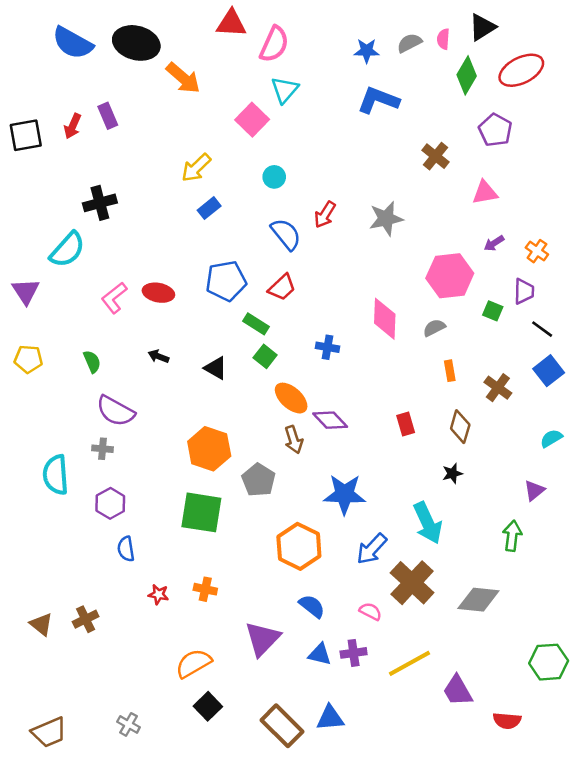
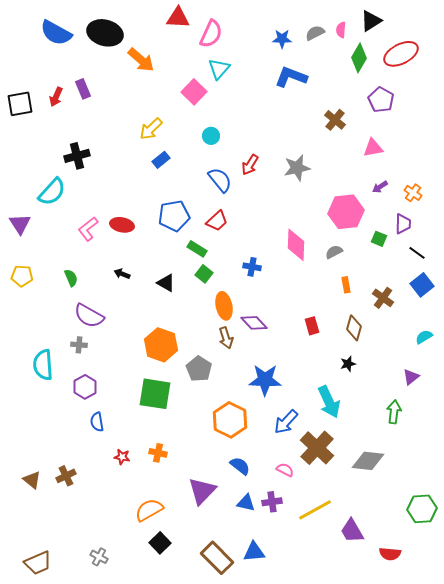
orange ellipse: (291, 398) -> (224, 306), turned 36

